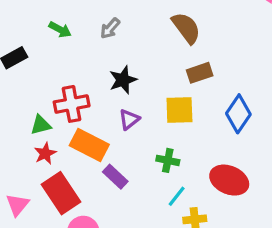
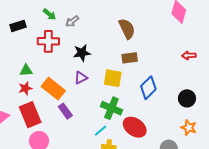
gray arrow: (110, 28) -> (72, 21), moved
red cross: (72, 104) -> (48, 41), moved
green cross: (168, 160) -> (111, 108), moved, size x1.5

